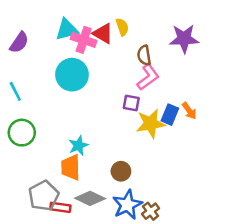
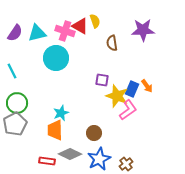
cyan triangle: (67, 30) -> (37, 33), moved
pink L-shape: (148, 77) -> (128, 110), moved
yellow star: (151, 124) -> (117, 96), turned 30
gray pentagon: (44, 196) -> (15, 124), moved
brown cross: (151, 211) -> (126, 164), moved

